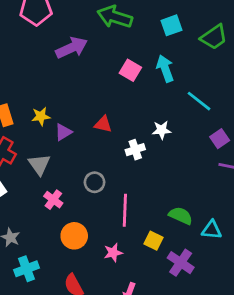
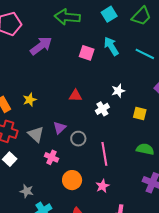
cyan line: (199, 101) -> (145, 54), moved
purple triangle: (63, 132) -> (60, 128), moved
yellow square: (154, 241) -> (140, 113), moved

